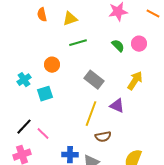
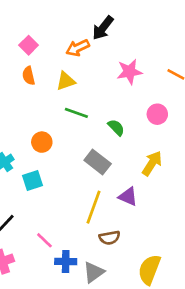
green line: (78, 43) -> (76, 113), turned 36
green semicircle: (118, 46) -> (116, 127), moved
pink line: (43, 134) -> (44, 240), moved

